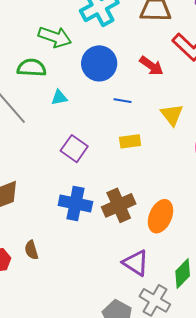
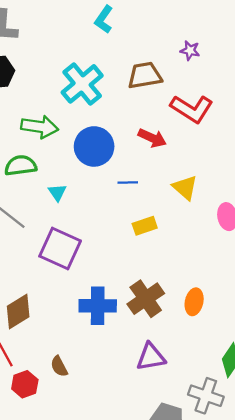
cyan triangle: (59, 98) -> (57, 192), turned -42
purple square: (74, 149) -> (60, 249), moved, size x1.4
orange ellipse: (160, 216) -> (194, 302), size x0.7
purple triangle: (136, 263) -> (151, 357), moved, turned -32

